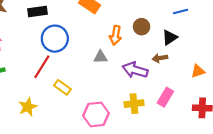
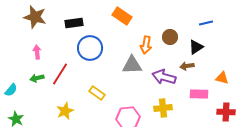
gray triangle: (100, 57) -> (132, 65), size x1.5
red line: (42, 67) -> (60, 74), moved
orange triangle: (198, 71) -> (222, 78), turned 32
pink rectangle: (165, 97) -> (199, 94), moved, turned 60

